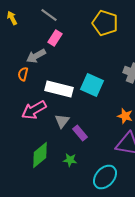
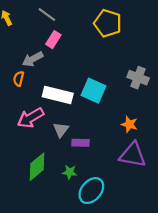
purple rectangle: (80, 133) -> (80, 143), turned -49
cyan ellipse: (105, 177) -> (91, 191), moved

